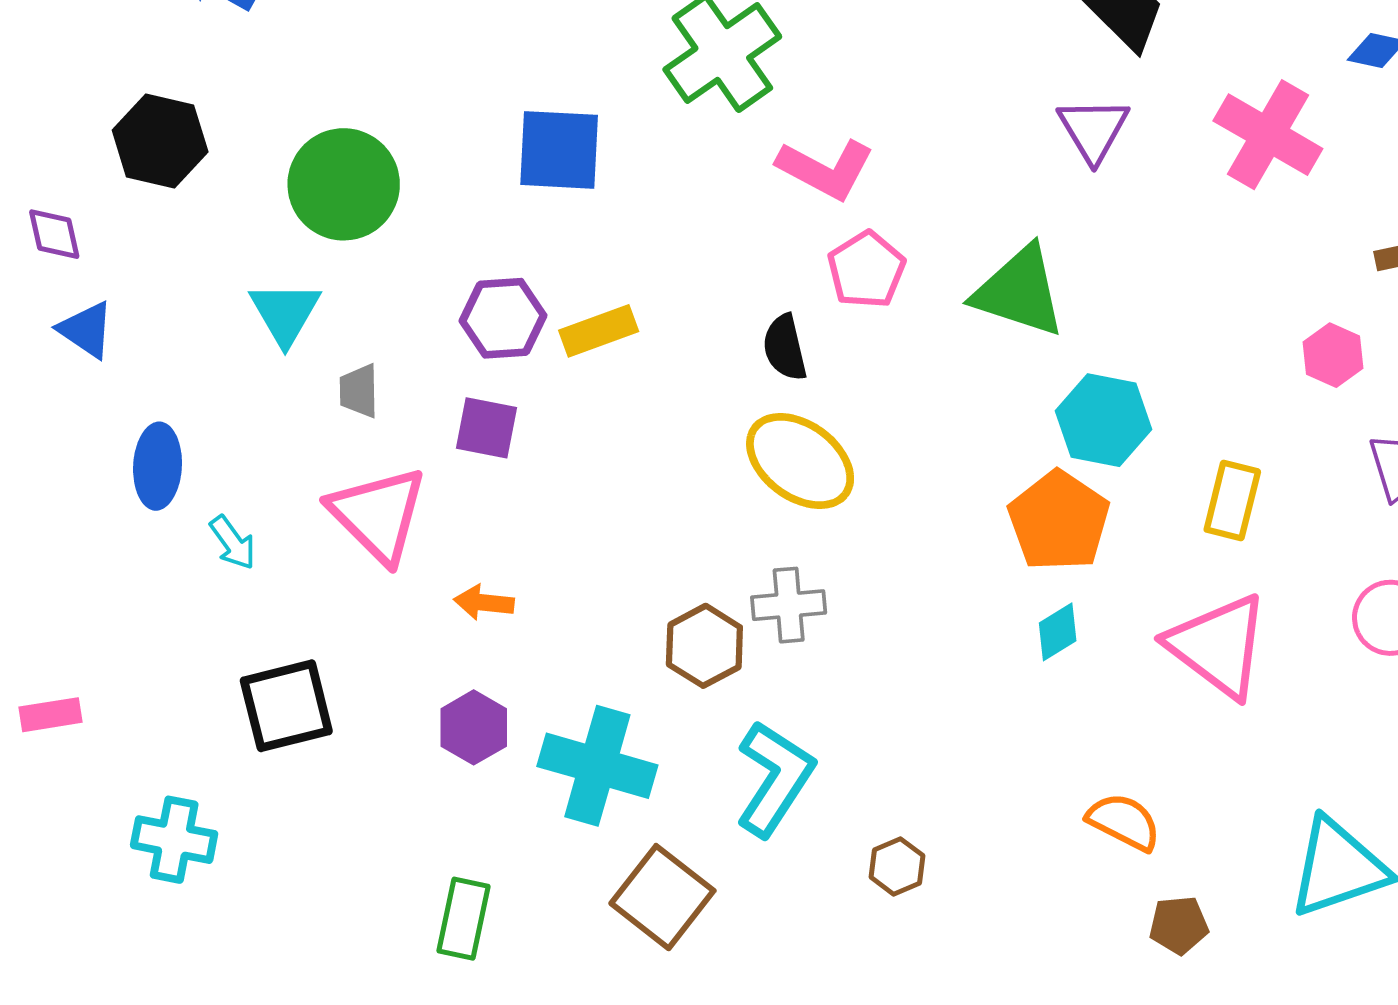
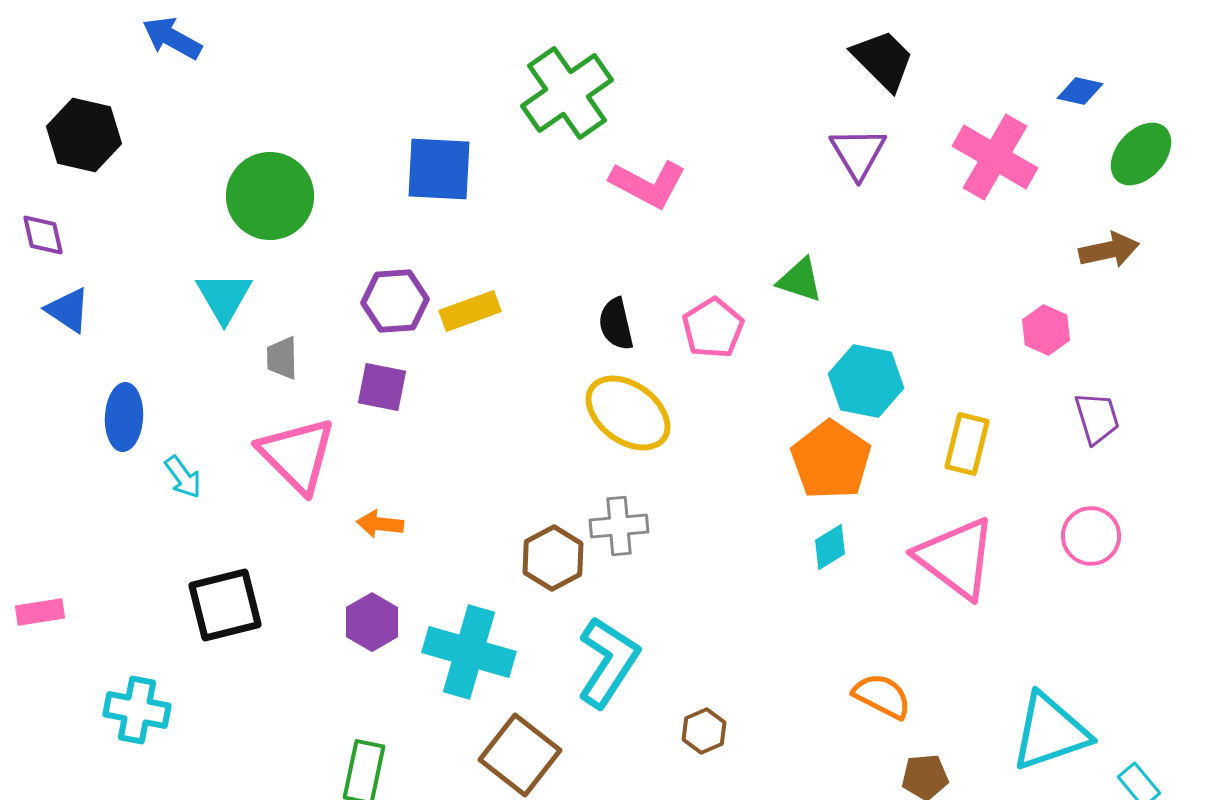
black hexagon: (160, 141) -> (84, 135), moved
pink pentagon: (866, 270) -> (713, 328), moved
green triangle: (1019, 291) -> (800, 280), size x0.6

